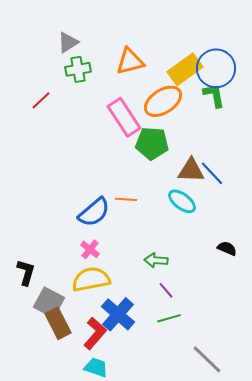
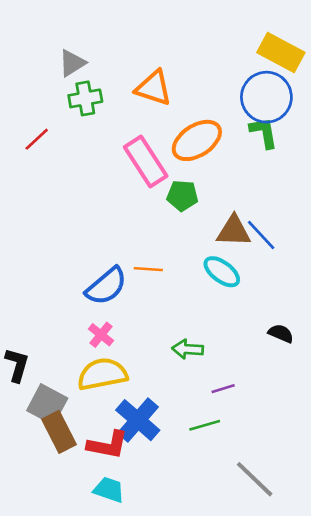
orange triangle: (130, 61) -> (154, 88), turned 32
yellow rectangle: (185, 69) -> (281, 53), moved, turned 64
green pentagon: (152, 143) -> (182, 196), size x0.7
purple line: (166, 290) -> (223, 389), moved, turned -66
red L-shape: (95, 333) -> (108, 445), turned 60

